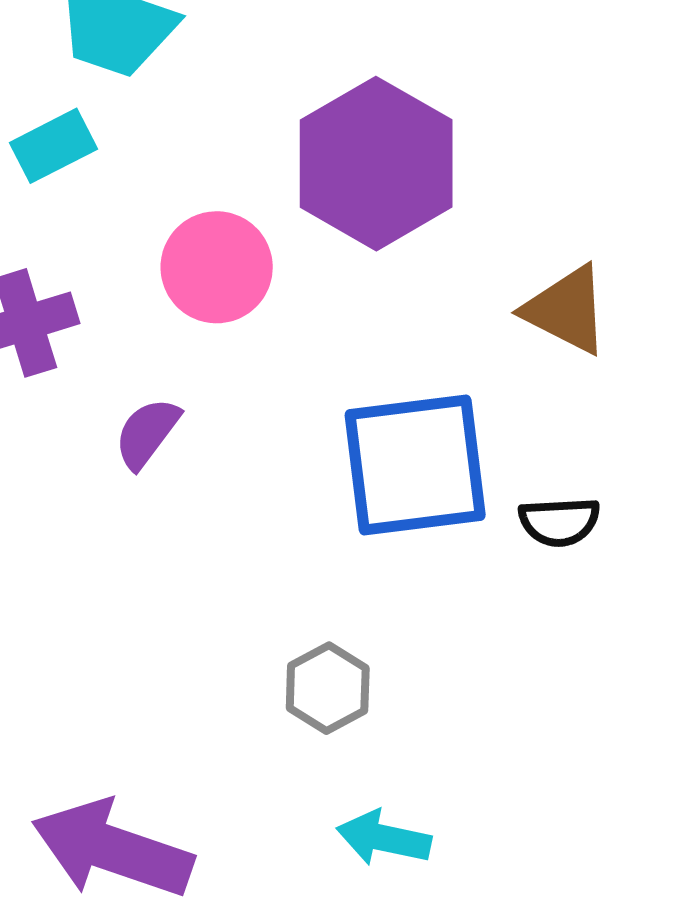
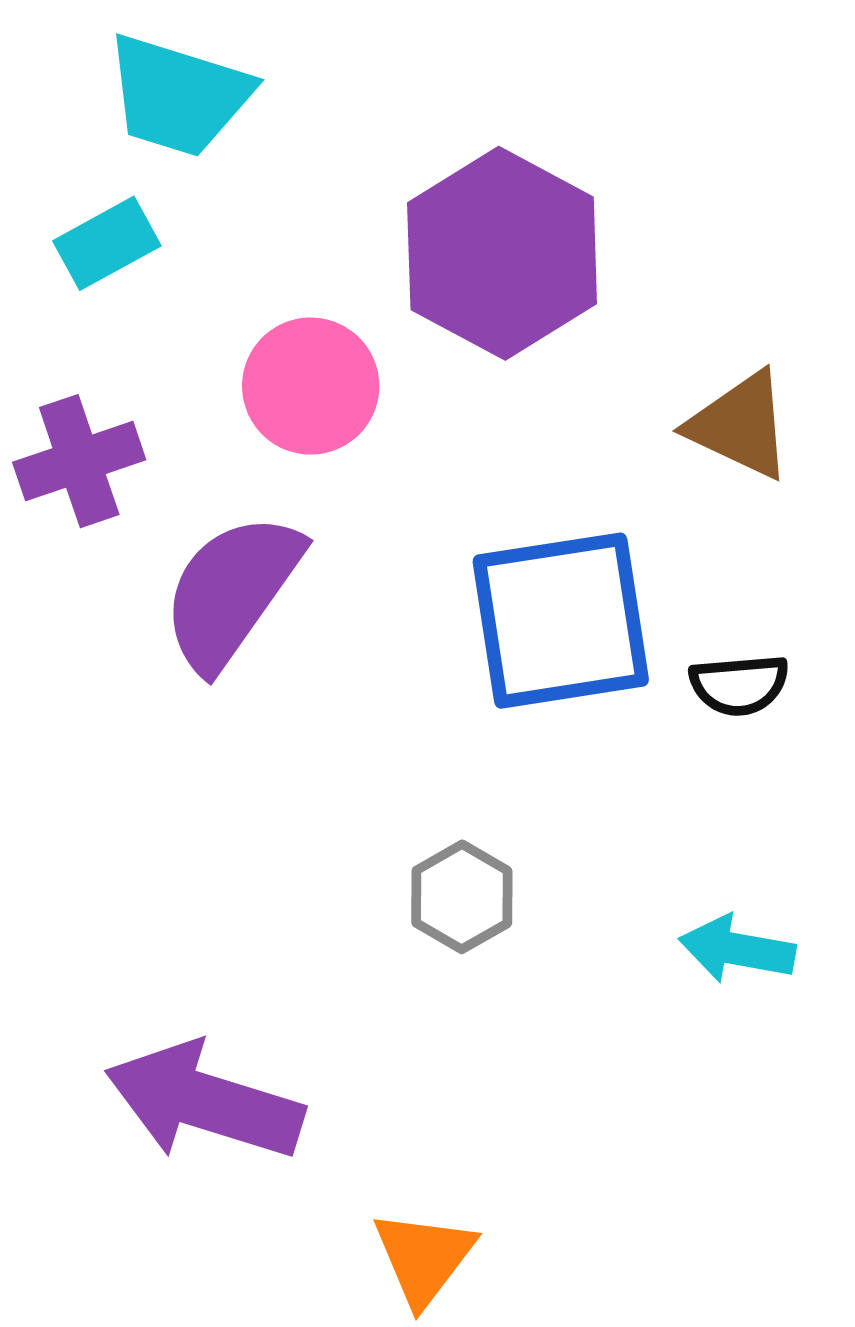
purple semicircle: (147, 433) -> (232, 591), size x1.8
cyan arrow: (384, 838) -> (737, 949), moved

